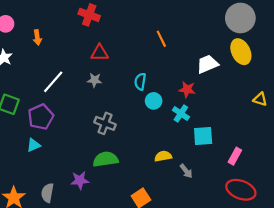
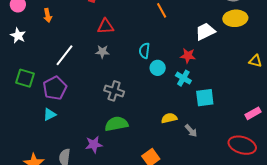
yellow ellipse: (241, 52) -> (235, 18), turned -65
pink rectangle: (235, 156) -> (253, 113), moved, turned 35

